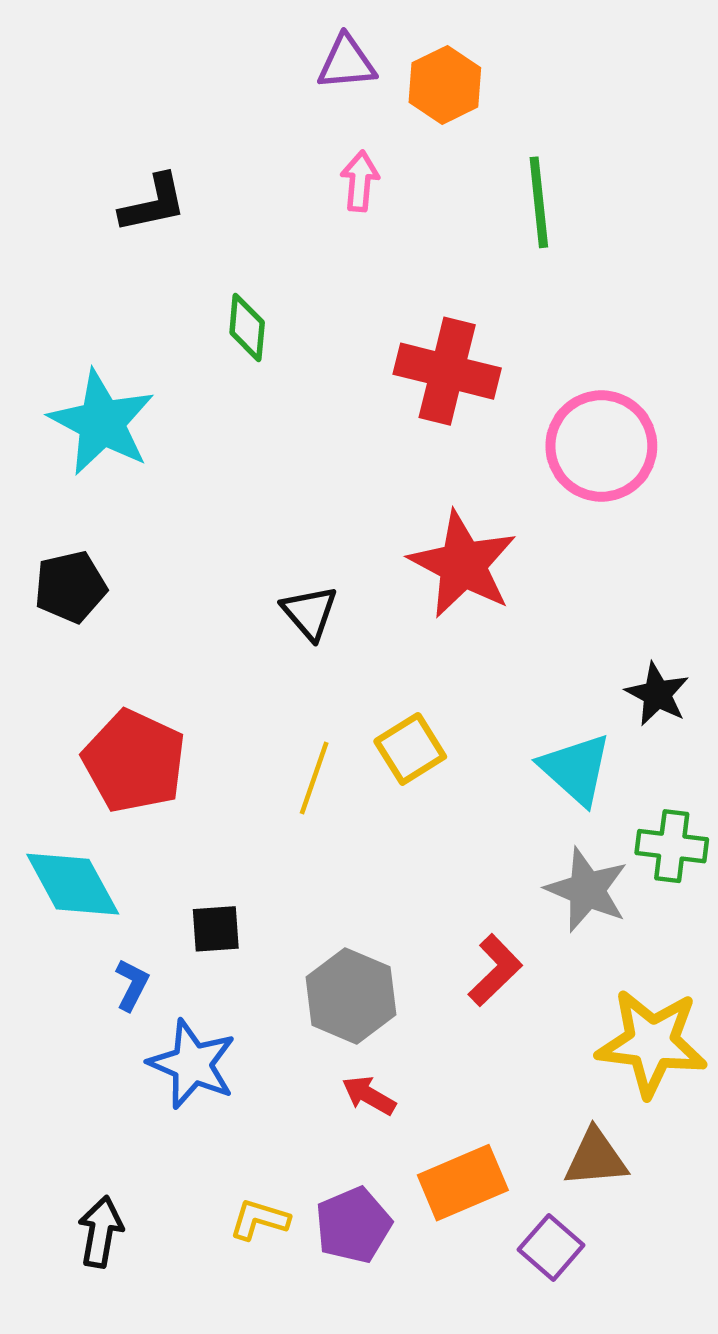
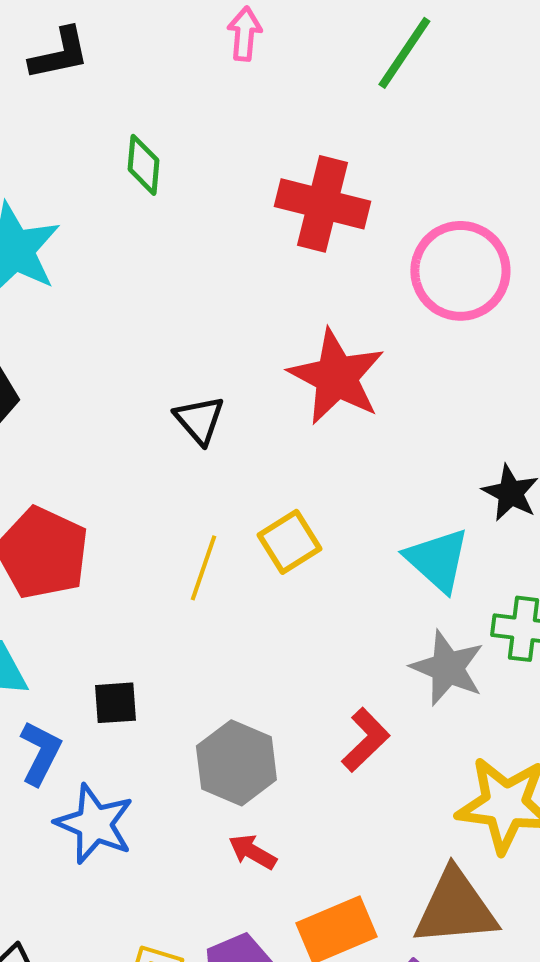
green line: (539, 202) -> (404, 53), turned 40
blue L-shape: (132, 985) -> (40, 753), size x1.4
brown triangle: (596, 1158) -> (455, 908), size x1.5

